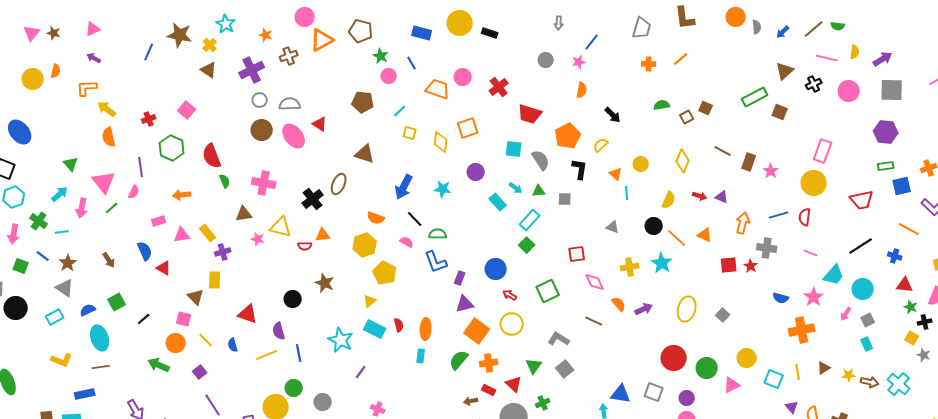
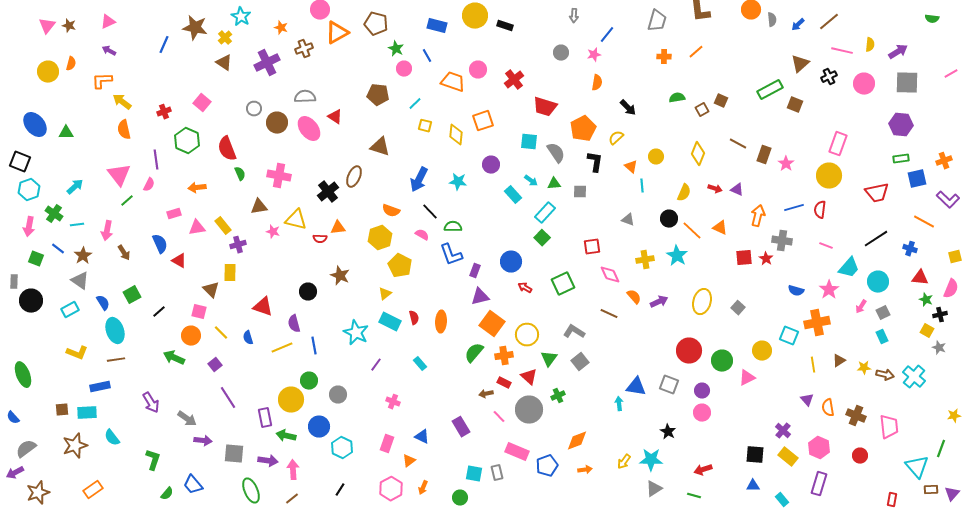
green semicircle: (838, 26) -> (932, 19), moved
gray circle: (260, 100) -> (254, 109), moved
green triangle: (71, 164) -> (66, 133), moved, turned -49
pink arrow: (82, 208) -> (107, 231), moved
blue semicircle: (88, 310) -> (103, 303), turned 84
yellow circle: (512, 324) -> (527, 335), moved
cyan rectangle: (421, 356) -> (420, 364), moved, turned -48
cyan square: (774, 379) -> (789, 336), moved

